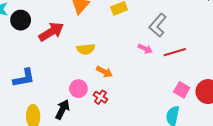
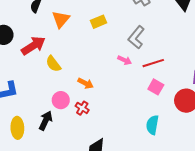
yellow semicircle: (86, 49) -> (53, 64), moved, turned 60
pink square: (182, 90) -> (156, 87), moved

